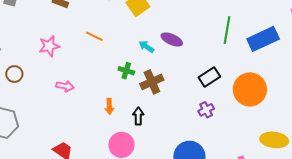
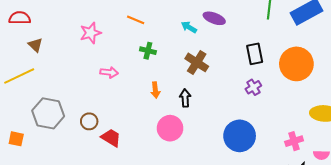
green cross: (126, 71) -> (148, 51), moved
brown circle: (14, 74) -> (89, 121), moved
black rectangle: (209, 77) -> (255, 54), turned -65
brown cross: (152, 82) -> (197, 62), turned -30

